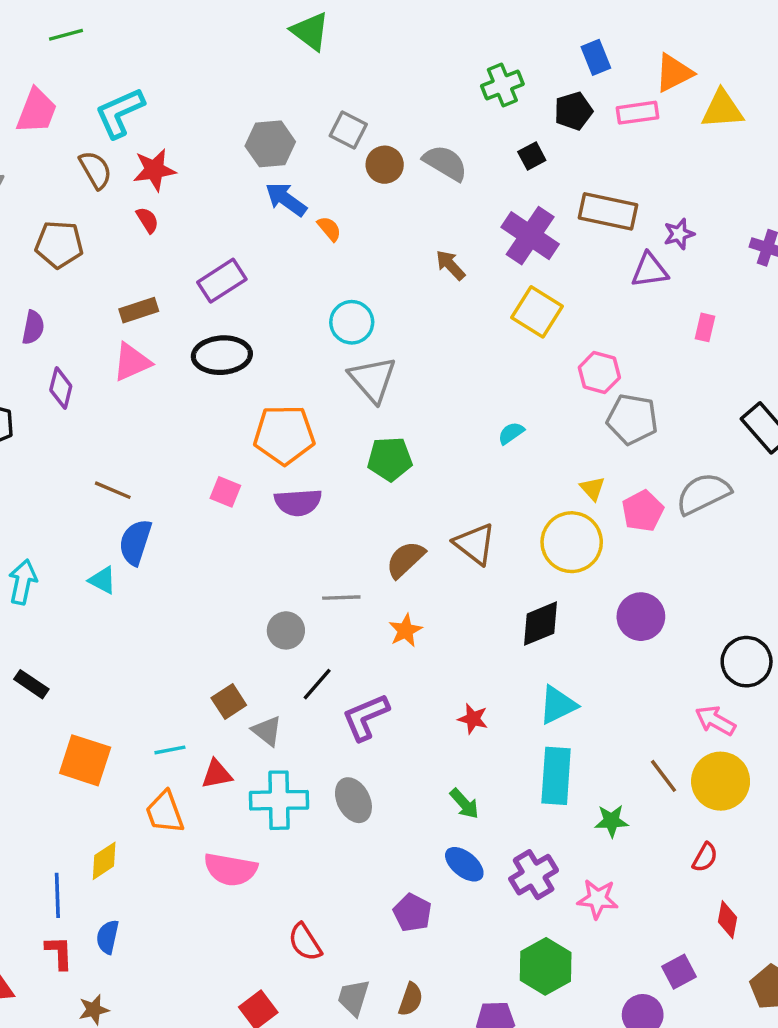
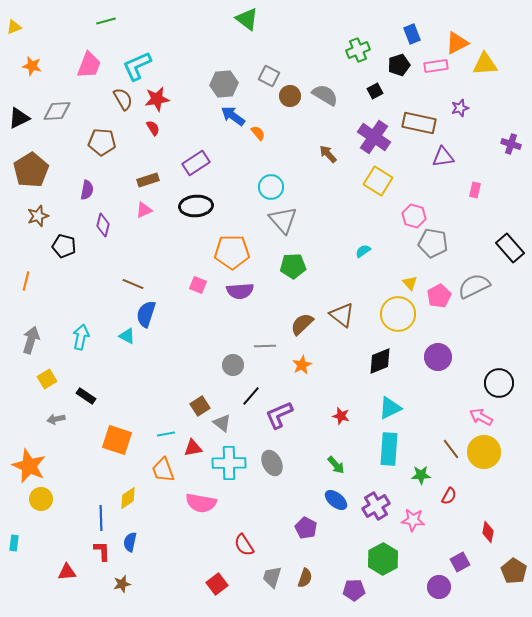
purple star: (679, 234) -> (460, 108), moved
pink triangle: (132, 362) -> (144, 210), size x0.7
red semicircle: (705, 857) -> (449, 496), moved

